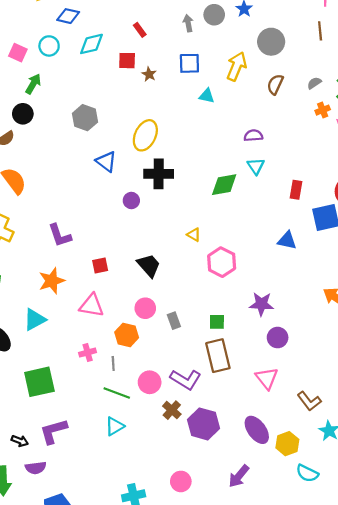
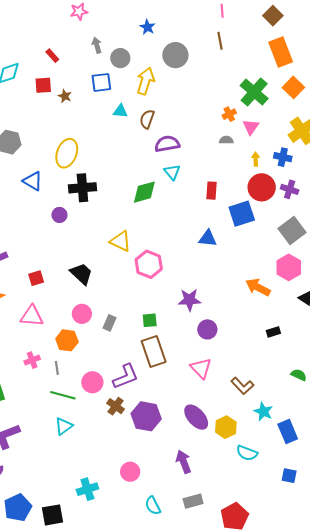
gray circle: (214, 15) -> (120, 58), moved
gray semicircle: (314, 83) -> (226, 140), moved, turned 40
brown semicircle: (275, 84) -> (147, 119), moved
purple semicircle: (253, 136) -> (167, 144), size x1.4
yellow triangle: (194, 235) -> (121, 241), size x1.6
gray rectangle: (174, 321) -> (110, 323), turned 49
purple L-shape: (186, 379) -> (126, 376), turned -48
purple arrow: (239, 476) -> (184, 462), turned 125

